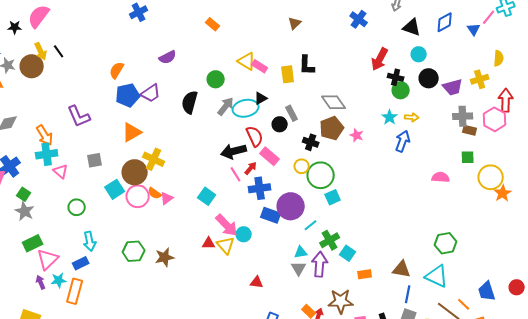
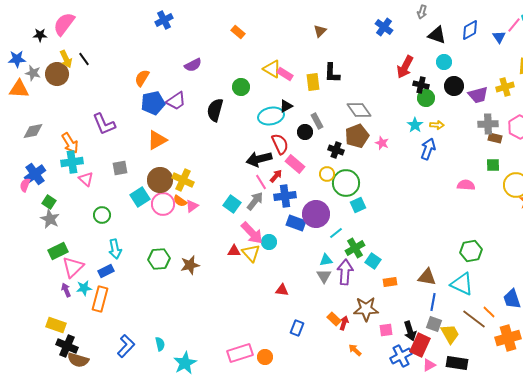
gray arrow: (226, 106) -> (255, 201), moved
yellow cross: (154, 159) -> (183, 180), moved

